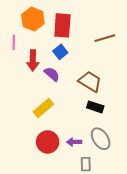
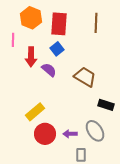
brown line: (105, 38) -> (96, 23), moved, turned -72
black rectangle: (95, 107) -> (106, 105), moved
yellow rectangle: (43, 108) -> (35, 112), moved

